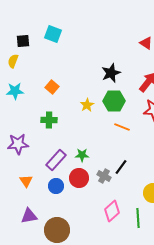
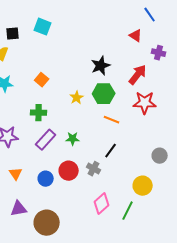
green star: (82, 155) -> (73, 139), moved
purple rectangle: (56, 160) -> (46, 140), moved
black line: (121, 167) -> (111, 151), moved
green line: (138, 218) -> (128, 211), turned 30

